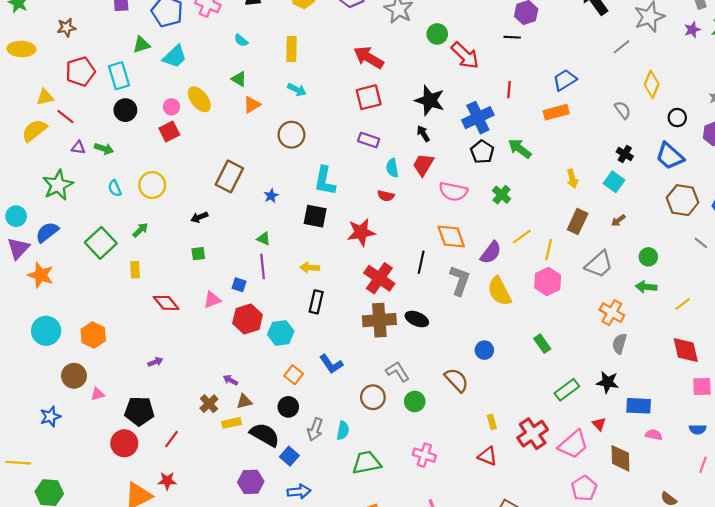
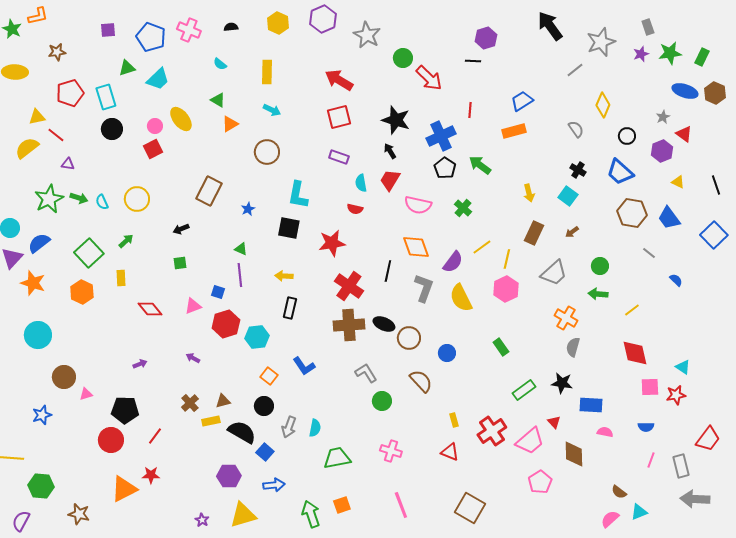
green arrow: (104, 149) -> (79, 198), moved
orange hexagon: (93, 335) -> (82, 292), moved
purple arrow: (230, 380) -> (193, 358), moved
brown circle: (373, 397) -> (409, 338), moved

